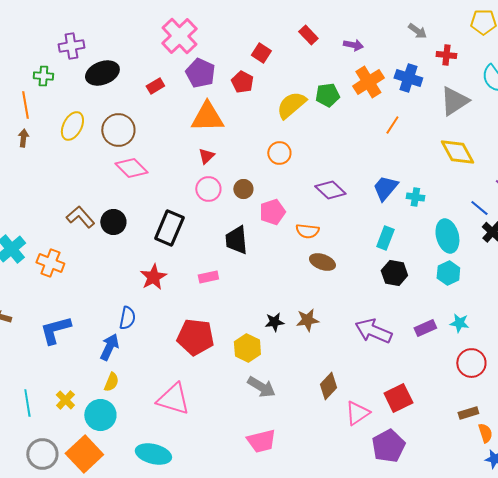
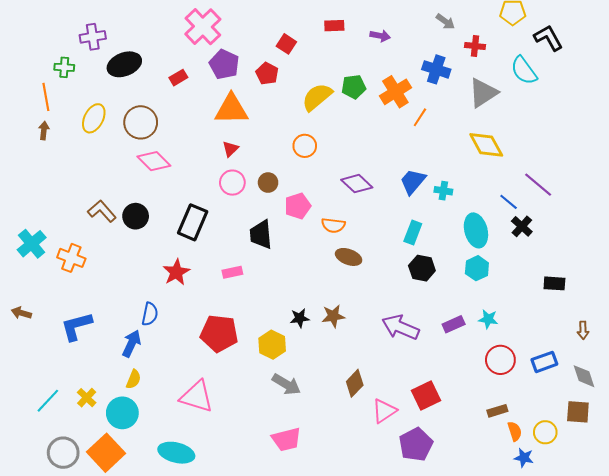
red rectangle: (308, 35) -> (334, 26), turned -48
orange cross: (368, 82) -> (395, 92), moved
cyan line: (27, 403) -> (48, 401), turned 52

